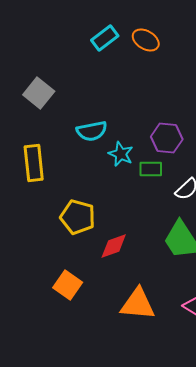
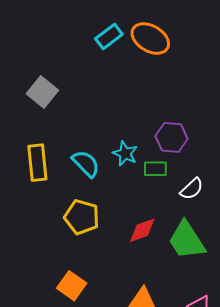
orange ellipse: (146, 40) -> (150, 39), size x1.4
cyan semicircle: (92, 131) -> (86, 164), moved, turned -124
red diamond: (114, 246) -> (142, 230), moved

